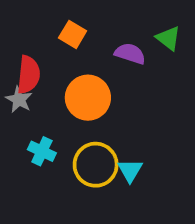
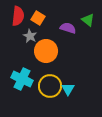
red semicircle: (29, 75) -> (18, 16), moved
gray star: (19, 100) -> (30, 36), moved
cyan cross: (42, 151) -> (22, 79), size x1.5

